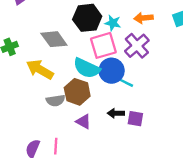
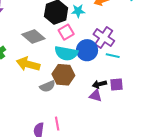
pink square: (103, 45) -> (66, 32), moved, size x0.7
purple cross: (137, 46) -> (104, 37), moved
cyan line: (125, 82) -> (113, 56), moved
purple triangle: (83, 122) -> (96, 96), moved

